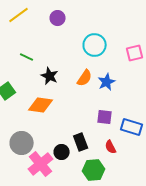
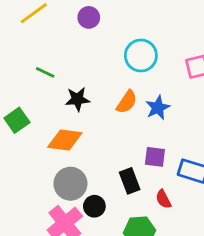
black star: (50, 76) -> (77, 99), turned -30
black rectangle: (81, 142) -> (130, 181), moved
gray circle: (22, 143) -> (70, 184), moved

